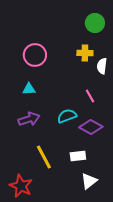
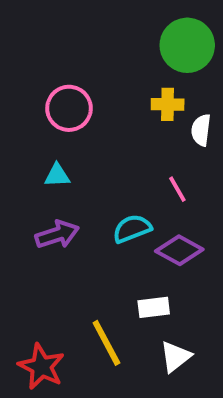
green circle: (95, 23) -> (187, 45), size x1.4
yellow line: (44, 157) -> (106, 343), moved

